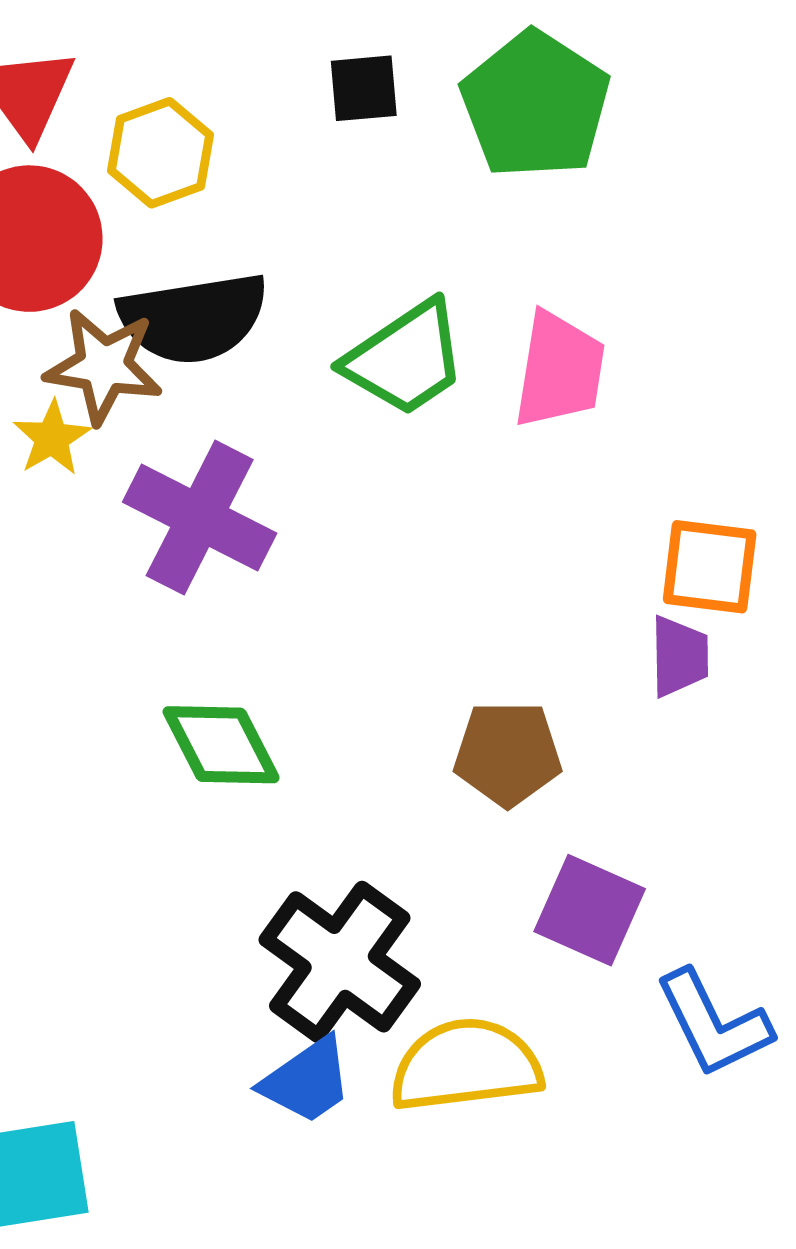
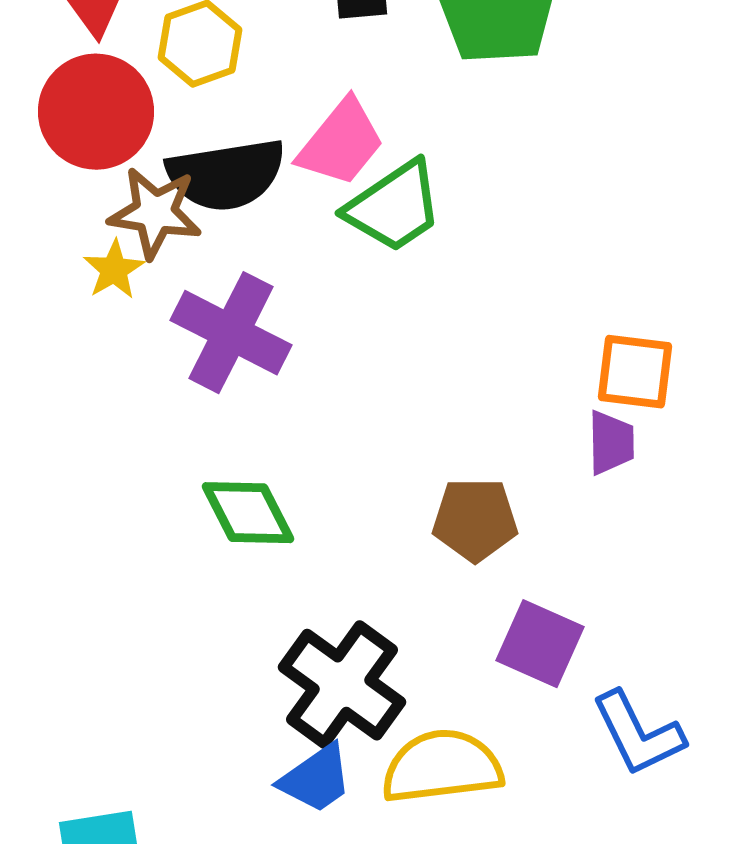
pink trapezoid: (559, 370) -> (341, 143), moved, turned 30

